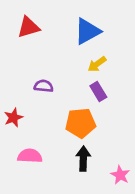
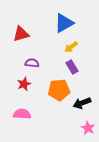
red triangle: (28, 27) -> (21, 34), moved
red star: (13, 118) -> (24, 84), moved
black arrow: (83, 159) -> (82, 103), moved, turned -114

